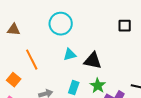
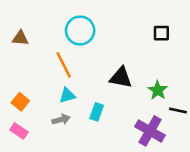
cyan triangle: (70, 55) -> (67, 95), moved
orange line: (32, 60) -> (64, 65), moved
green star: (98, 86) -> (158, 90), moved

